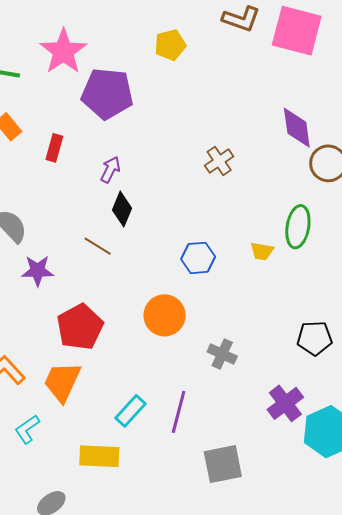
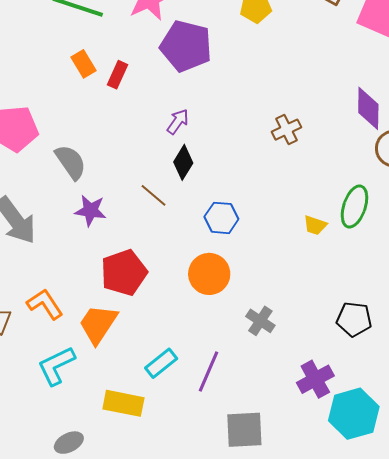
red rectangle: (54, 148) -> (118, 75), moved
blue hexagon: (198, 258) -> (221, 218), moved
cyan L-shape: (27, 429) -> (56, 366), size x1.4

